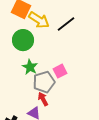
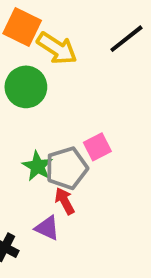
black line: (66, 24) -> (126, 39), moved
green star: (30, 67) -> (38, 166), moved

